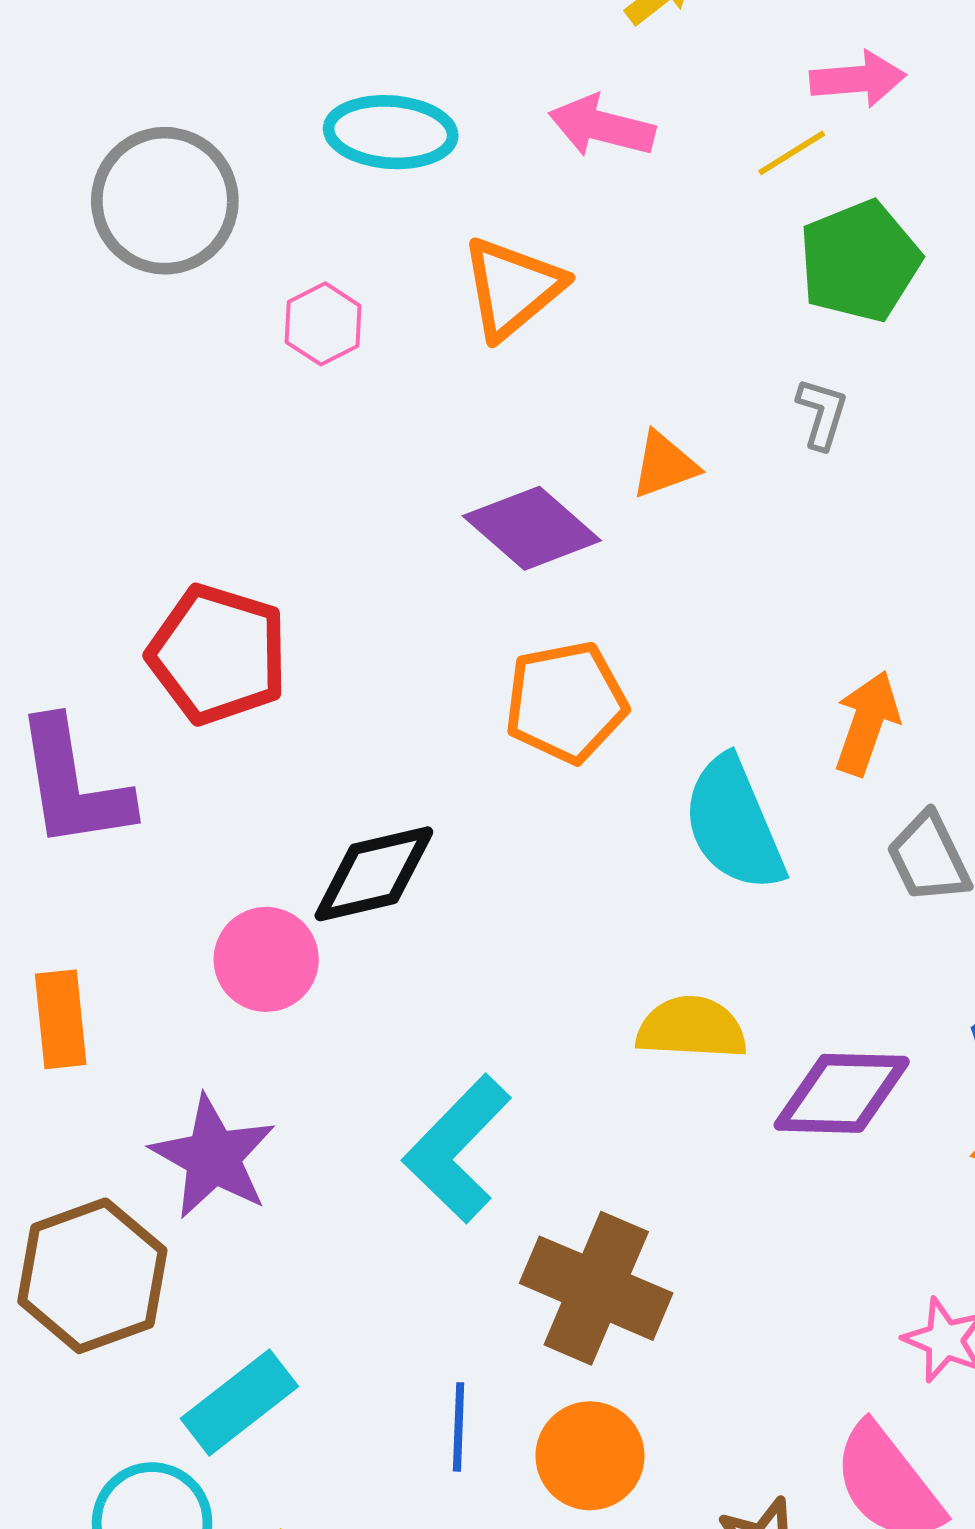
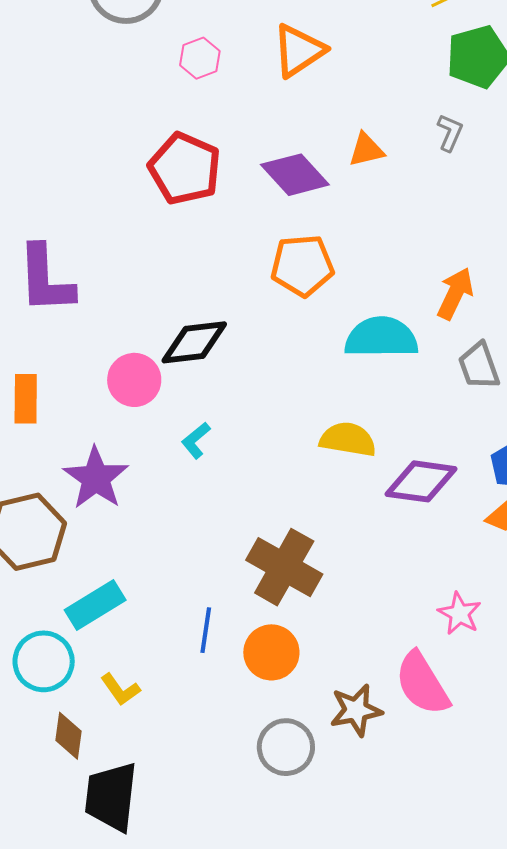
red pentagon: (218, 654) -> (185, 169), moved
cyan semicircle: (734, 824) -> (381, 337), turned 106
cyan L-shape: (457, 1149) -> (196, 440), moved, size x0.5

